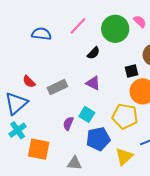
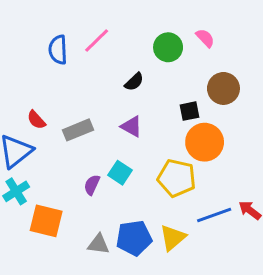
pink line: (78, 26) -> (97, 40), moved
green circle: (115, 29) -> (168, 47), size x0.7
blue semicircle: (41, 34) -> (58, 50), turned -102
blue pentagon: (98, 139) -> (134, 238), moved

